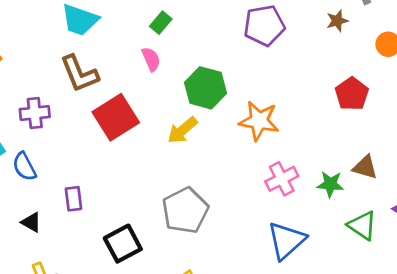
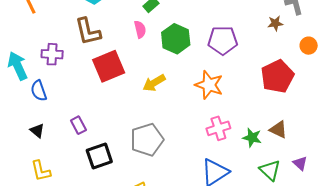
purple pentagon: (264, 25) -> (223, 40), moved
green hexagon: (205, 88) -> (176, 39), moved
red pentagon: (352, 94) -> (277, 76), size x1.4
purple rectangle: (74, 199) -> (78, 125), moved, turned -30

